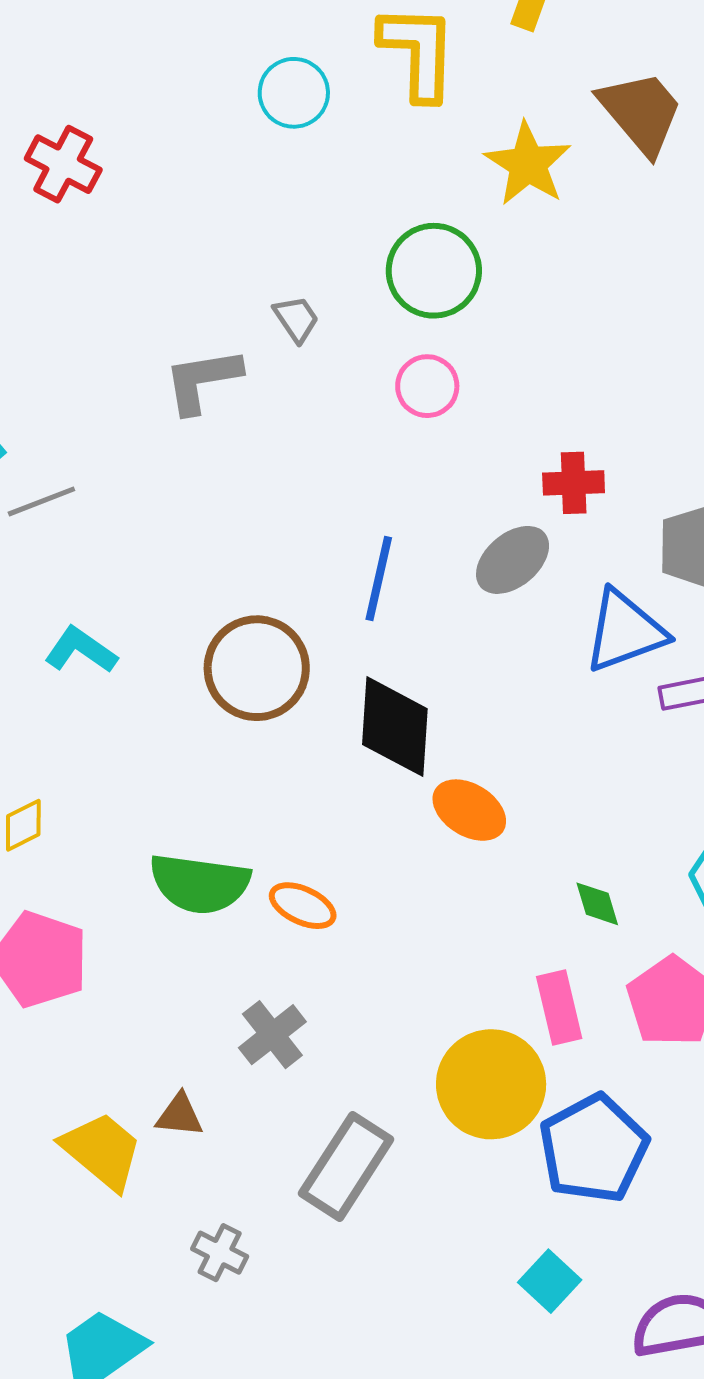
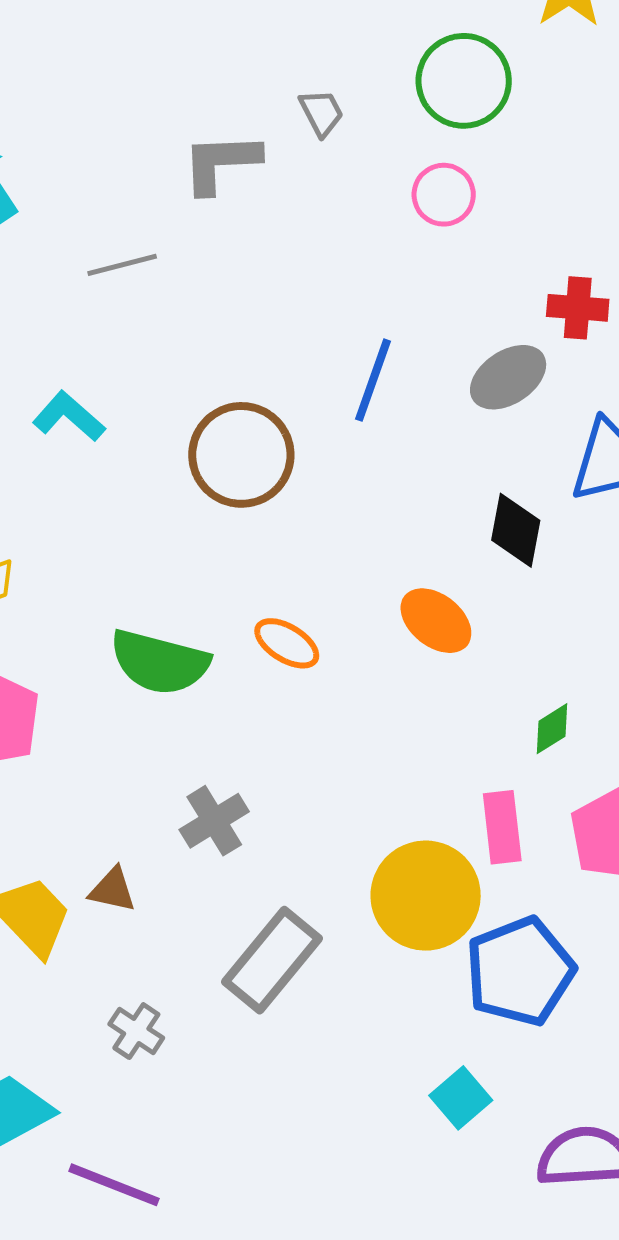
gray line: (41, 501) -> (122, 265), moved
black diamond: (395, 727) -> (516, 530), moved, size x0.7
green diamond: (597, 904) -> (552, 729), turned 68
orange ellipse: (303, 906) -> (287, 643), moved

